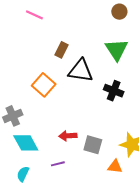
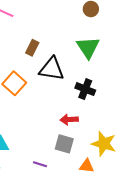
red arrow: (68, 136) -> (69, 120), moved
purple line: (58, 164) -> (40, 164), moved, turned 32

